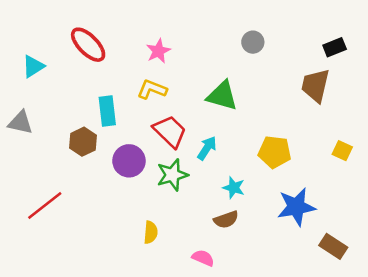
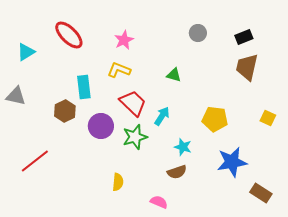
black rectangle: (335, 47) -> (244, 37), moved
green triangle: (222, 96) -> (174, 75), size x0.6

